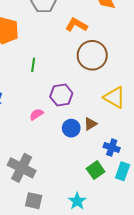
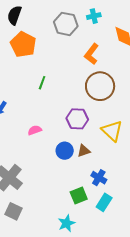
orange L-shape: (76, 25) -> (92, 54), turned -95
purple hexagon: (61, 95) -> (77, 119), moved
cyan star: (77, 201) -> (67, 223), moved

